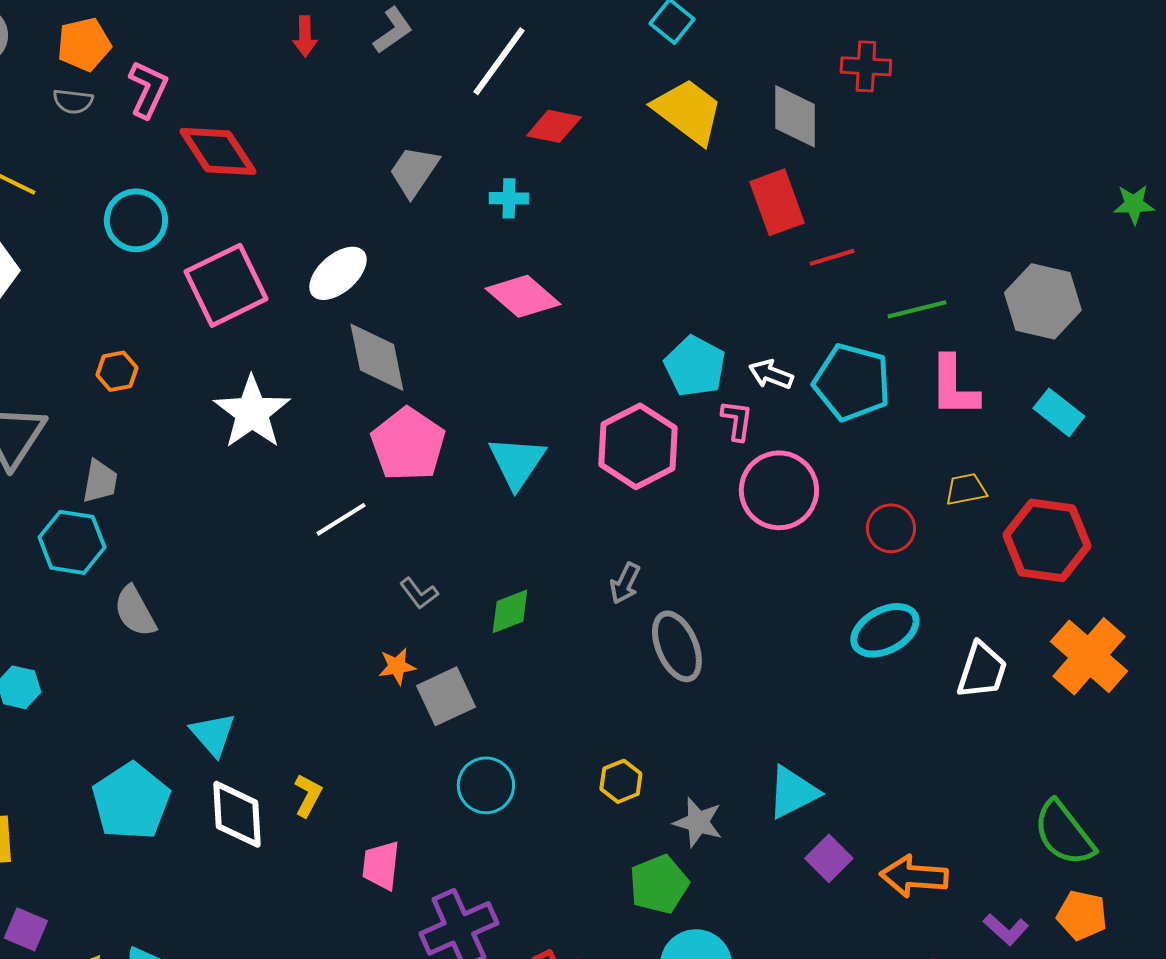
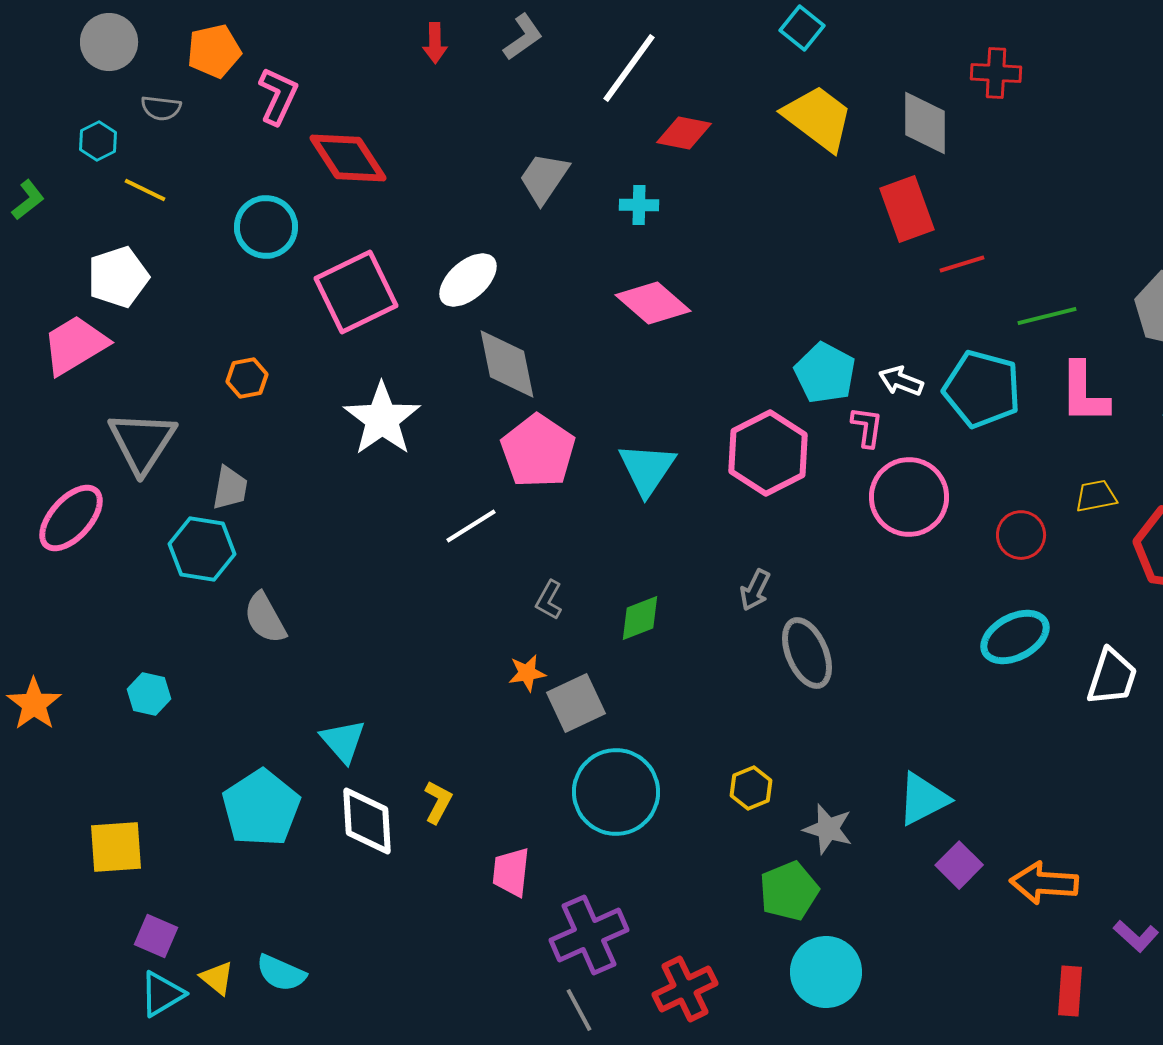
gray semicircle: (73, 101) -> (161, 108), moved
gray L-shape: (419, 593) -> (549, 600), turned 66
cyan circle: (486, 785) -> (616, 792), size x1.5

